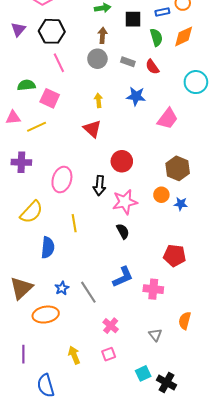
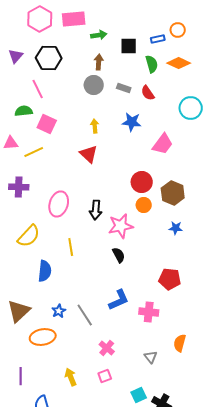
orange diamond: (184, 36) -> (179, 63), turned 50
pink line: (59, 63) -> (38, 89), moved
red circle: (122, 161) -> (142, 182), moved
orange circle: (161, 195) -> (144, 205), moved

